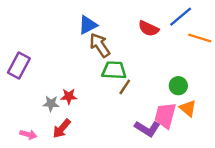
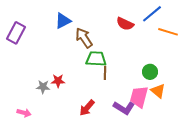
blue triangle: (88, 25) -> (63, 21), moved
purple rectangle: (19, 65) -> (16, 33), moved
brown line: (125, 87) -> (105, 73), turned -32
red arrow: (62, 129) -> (87, 108), moved

